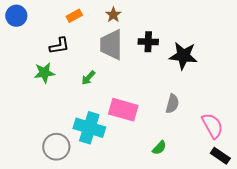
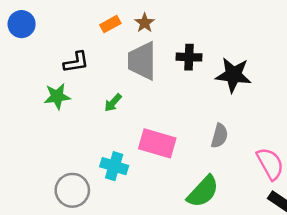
orange rectangle: (74, 16) -> (110, 24), moved
cyan cross: (89, 128) -> (114, 166), size x0.7
green semicircle: (159, 148) -> (203, 192), size x1.8

